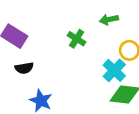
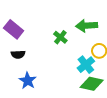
green arrow: (109, 20) -> (87, 26), size x1.5

